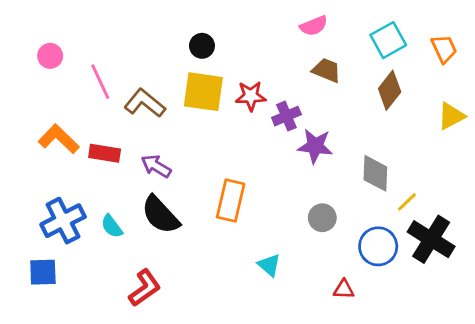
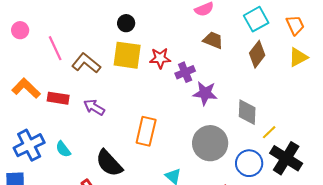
yellow triangle: (451, 116) -> (298, 57), moved
black semicircle: (160, 215) -> (109, 163), moved
gray circle: (322, 218) -> (210, 143), size x1.8

